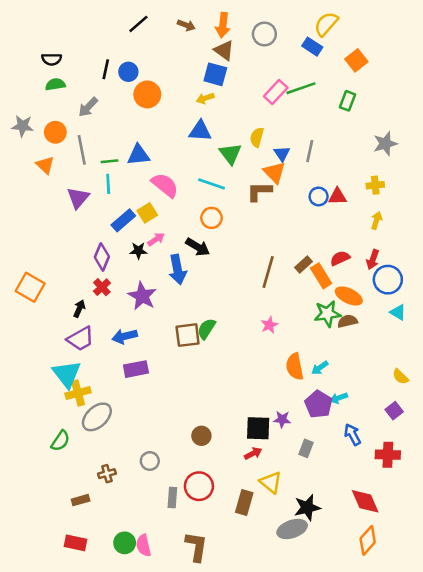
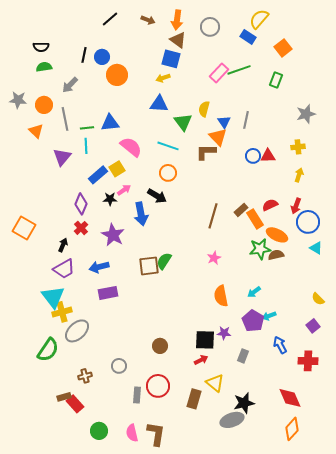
orange semicircle: (295, 367) -> (221, 296), moved
green semicircle: (60, 441) -> (48, 350), size x1.4
red rectangle: (75, 543) -> (75, 404), moved, turned 36
pink semicircle: (143, 545) -> (132, 433), moved

